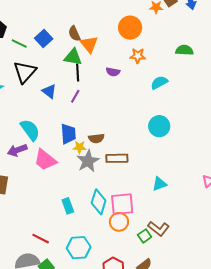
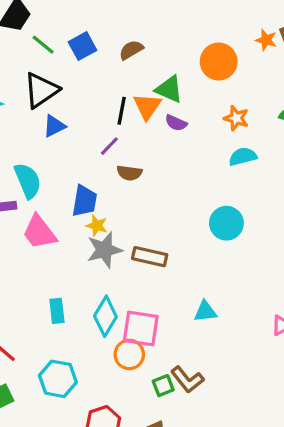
brown semicircle: (74, 34) -> (131, 50), turned 70
orange triangle: (89, 44) -> (147, 106), moved
orange star: (138, 56) -> (236, 118), moved
green triangle: (73, 57) -> (169, 89), moved
blue triangle: (49, 91) -> (54, 126), moved, turned 42
brown semicircle: (96, 138) -> (129, 173), moved

